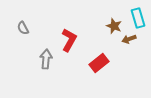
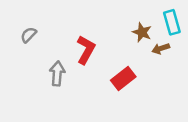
gray semicircle: (23, 28) -> (29, 35), turned 72

